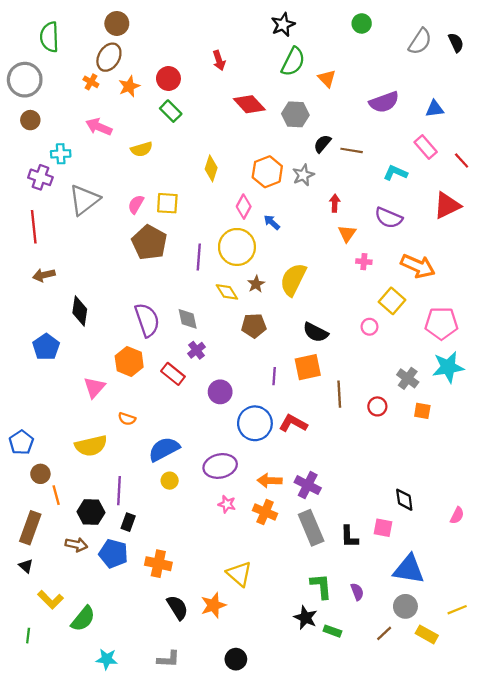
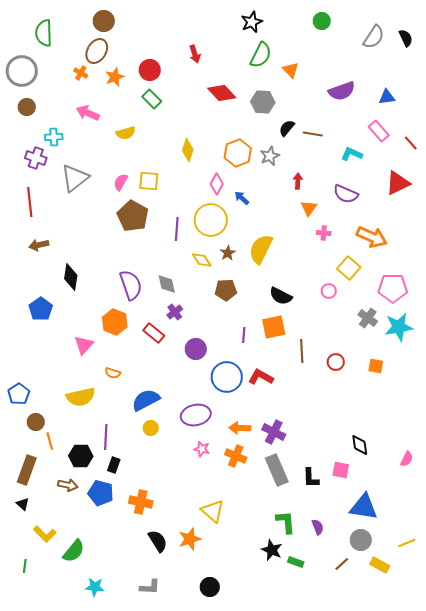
gray cross: (408, 378) -> (368, 318), moved

